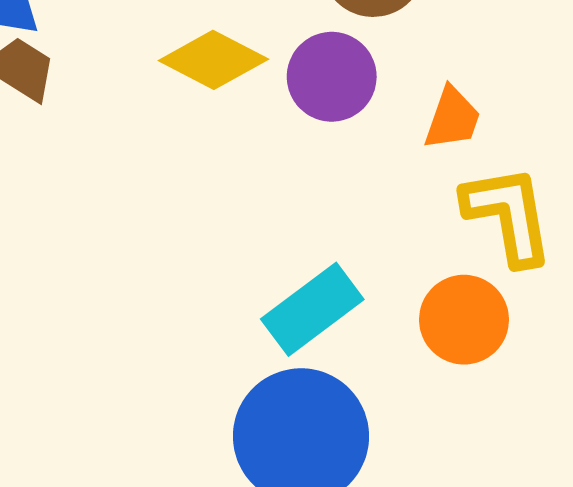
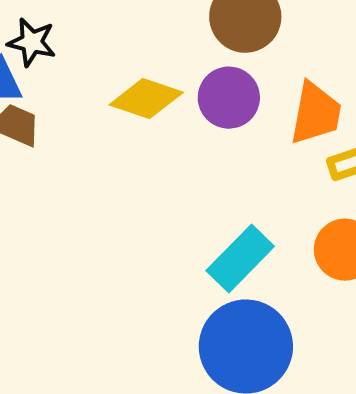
orange trapezoid: (452, 118) -> (316, 113), size x1.4

